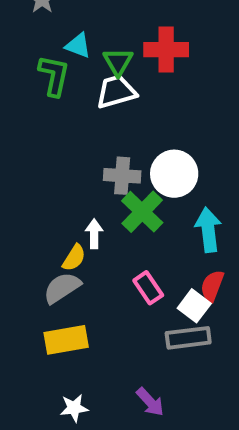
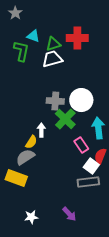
green triangle: (118, 62) -> (53, 44), turned 42
pink rectangle: (148, 288) -> (81, 145), moved
yellow rectangle: (66, 340) -> (16, 178), moved, turned 30

